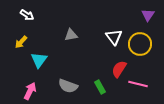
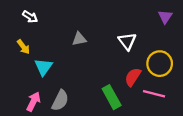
yellow arrow: (21, 42) -> (23, 47), turned -80
yellow circle: (140, 44) -> (160, 64), moved
gray semicircle: (68, 86) -> (60, 100), moved, turned -84
green rectangle: (100, 87) -> (112, 97), size x1.5

